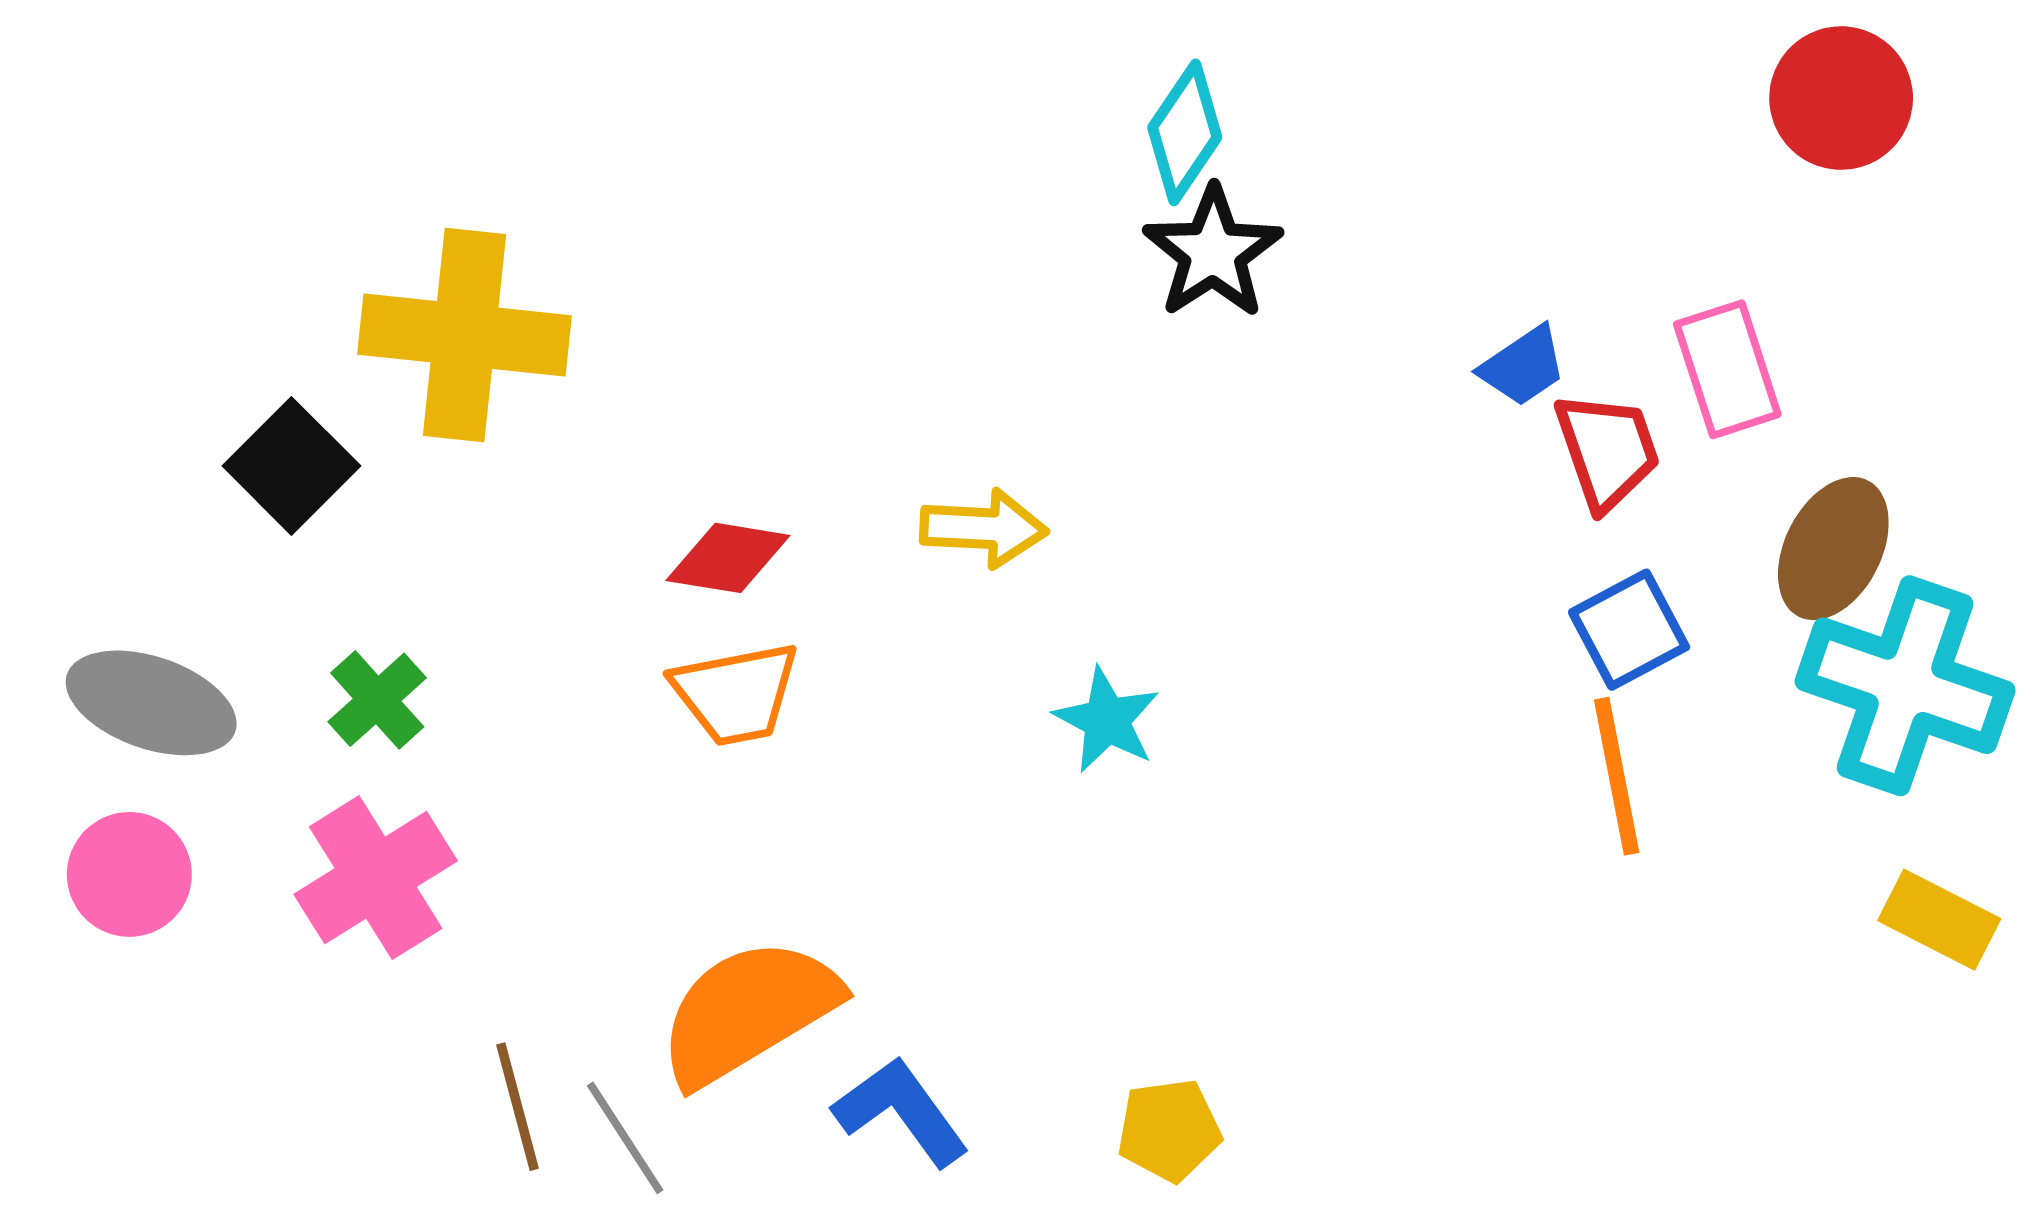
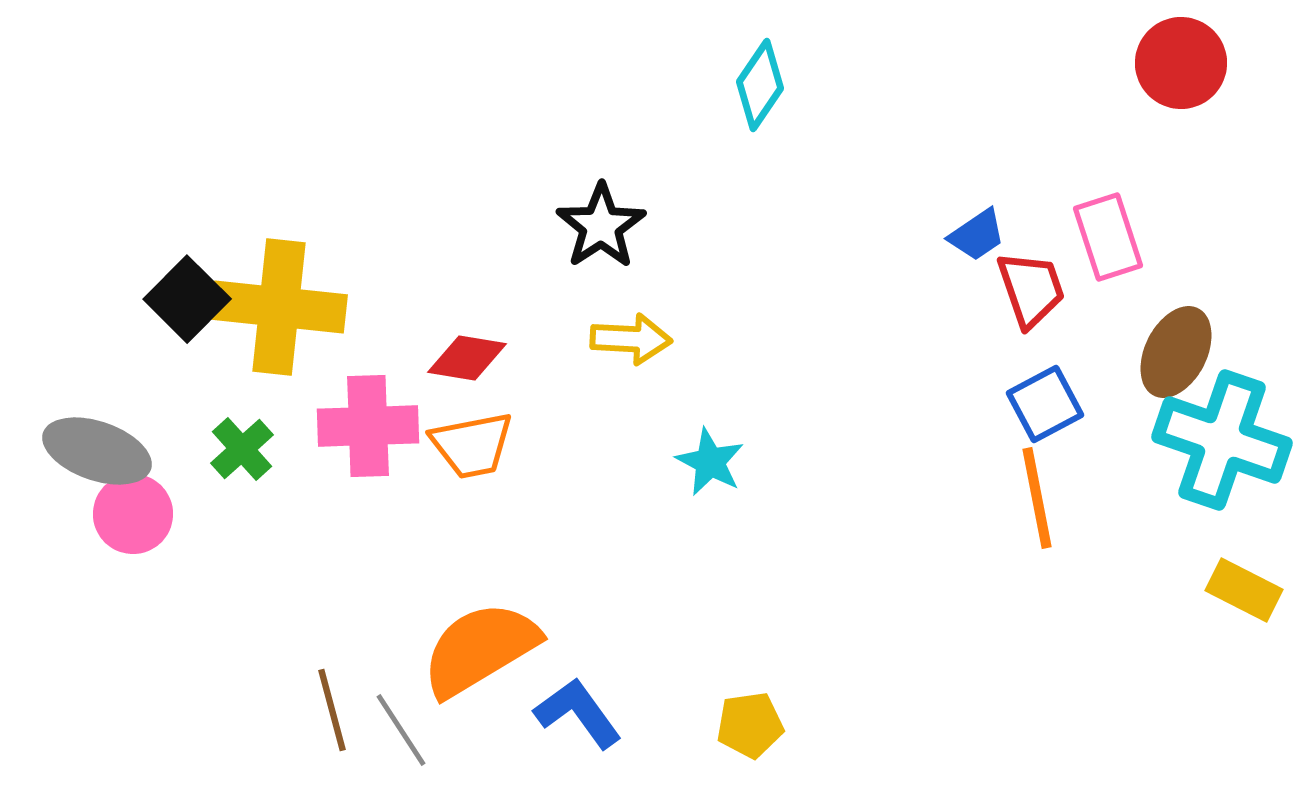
black star: (1213, 252) -> (601, 226), moved
yellow cross: (464, 335) -> (279, 307), moved
pink circle: (129, 874) -> (133, 514), moved
pink cross: (376, 878) -> (368, 426), moved, turned 30

